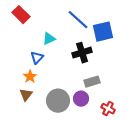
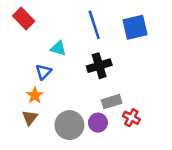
blue line: (78, 20) -> (94, 25), turned 30
blue square: (103, 32) -> (135, 27), moved
cyan triangle: (49, 39) -> (58, 48), turned 40
red cross: (108, 109) -> (131, 118), moved

